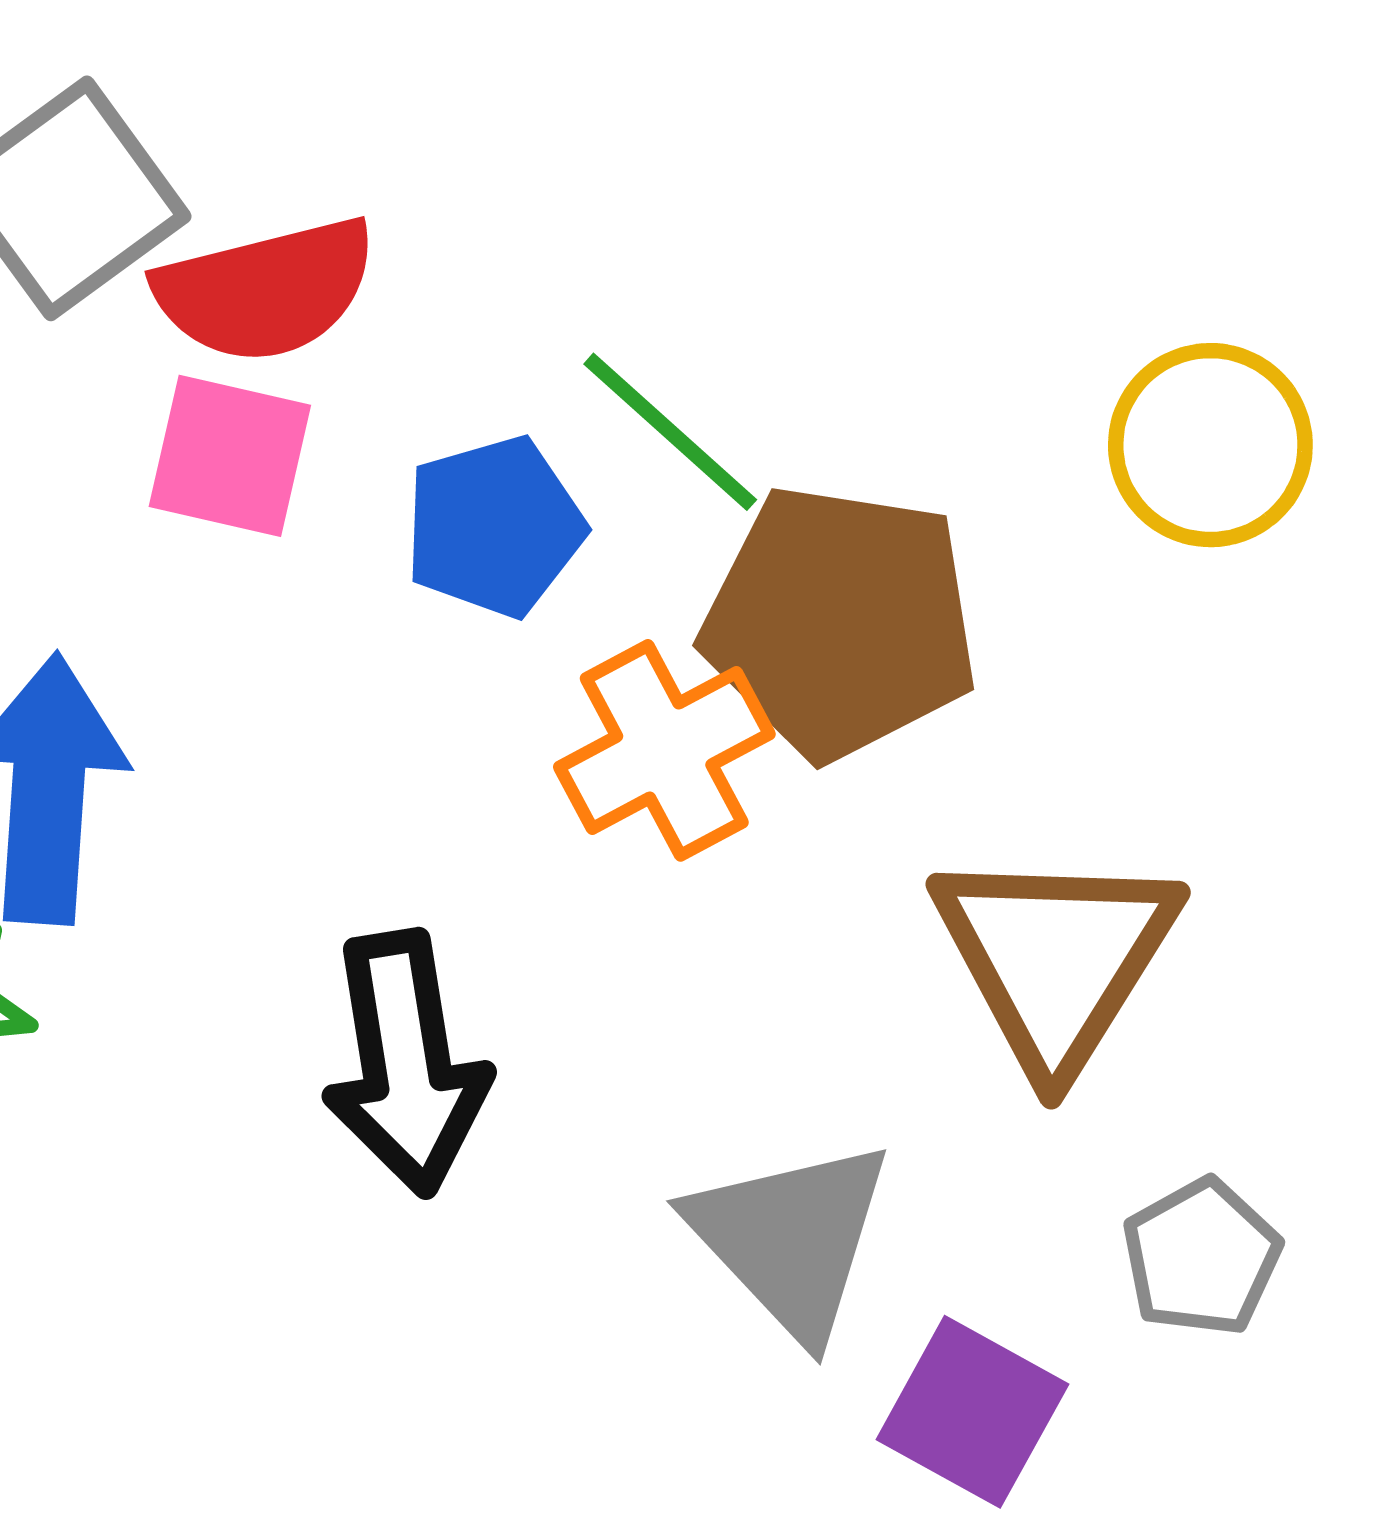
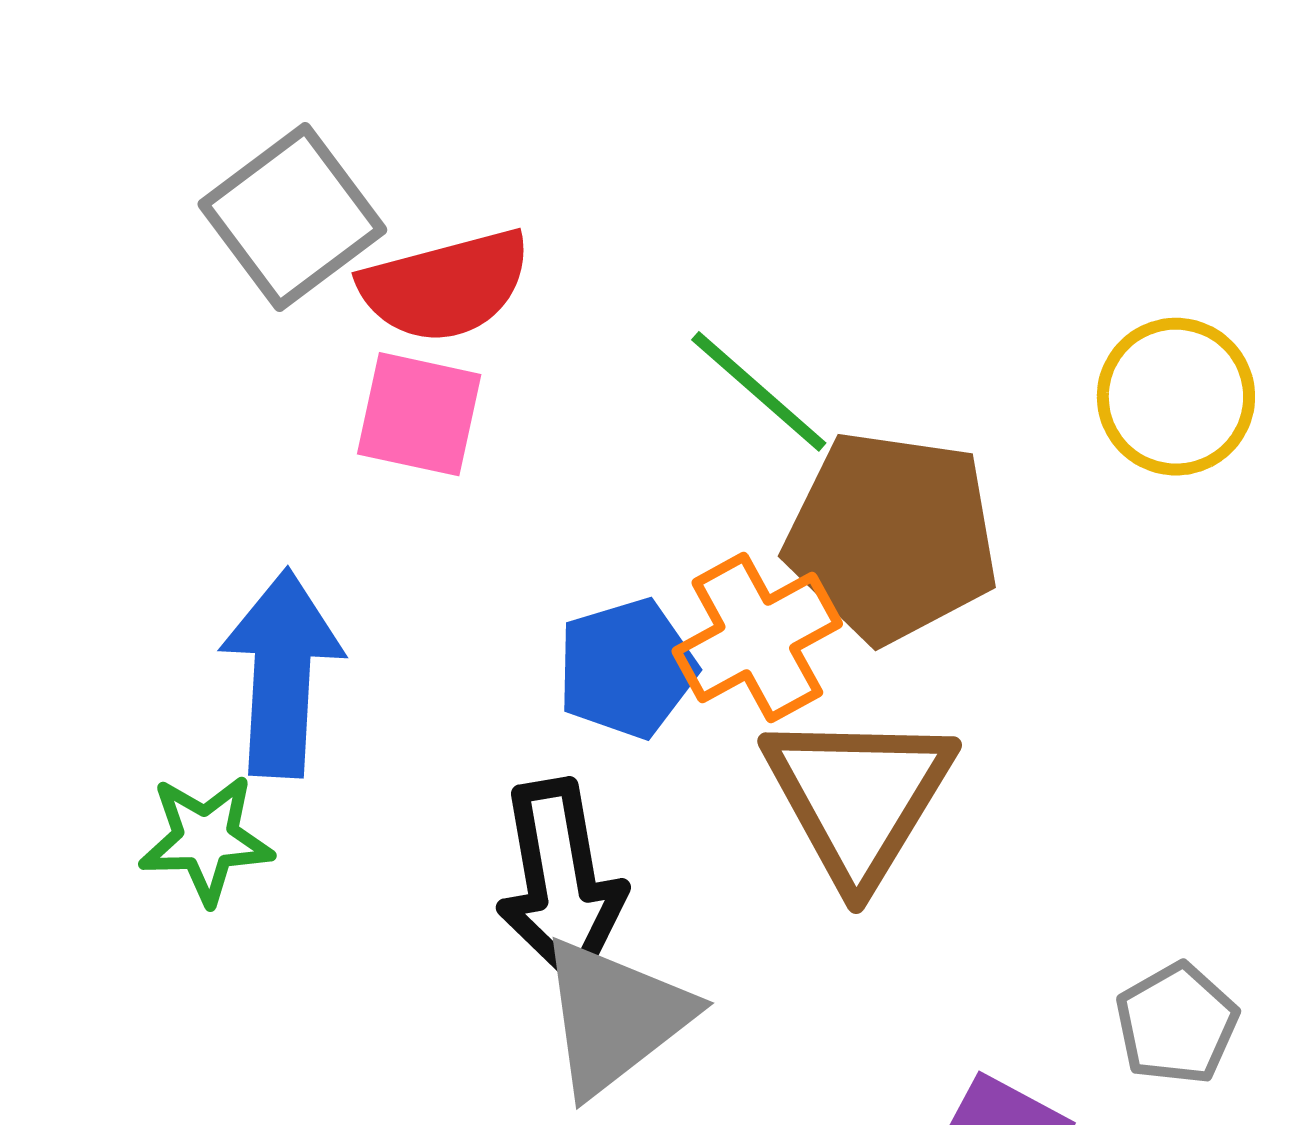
blue pentagon: (494, 527) -> (627, 668), moved
brown triangle: (1056, 958) -> (859, 797), moved
gray triangle: (791, 1239) -> (615, 1017), moved, turned 36

